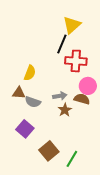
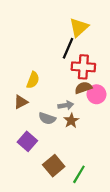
brown triangle: (19, 93) -> (21, 102), turned -32
brown semicircle: (82, 99) -> (83, 88), moved, turned -35
gray semicircle: (33, 102) -> (47, 118), moved

